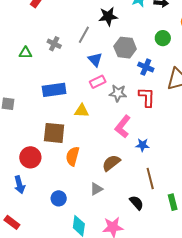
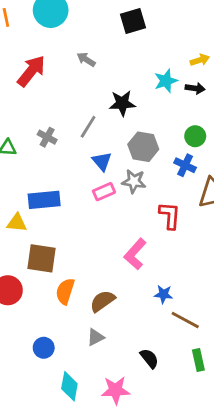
blue cross: (146, 67) -> (185, 165), moved
gray star: (118, 93) -> (134, 181), moved
yellow triangle: (82, 111) -> (17, 223), moved
blue star: (142, 145) -> (163, 294), moved
brown semicircle: (111, 163) -> (102, 301), moved
brown line: (150, 179) -> (185, 320), moved, turned -50

